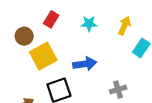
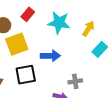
cyan star: (89, 24) -> (59, 23), size x1.6

